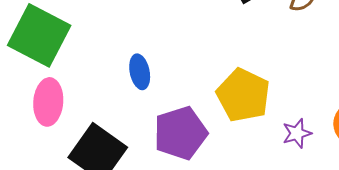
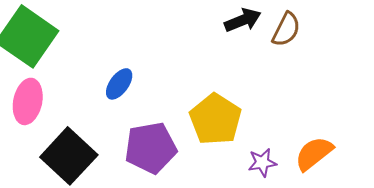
blue ellipse: (140, 72) -> (119, 84), turned 40

